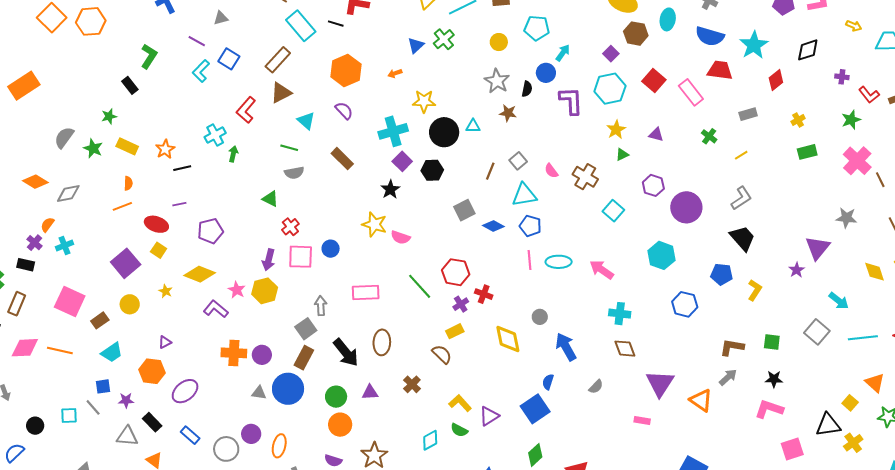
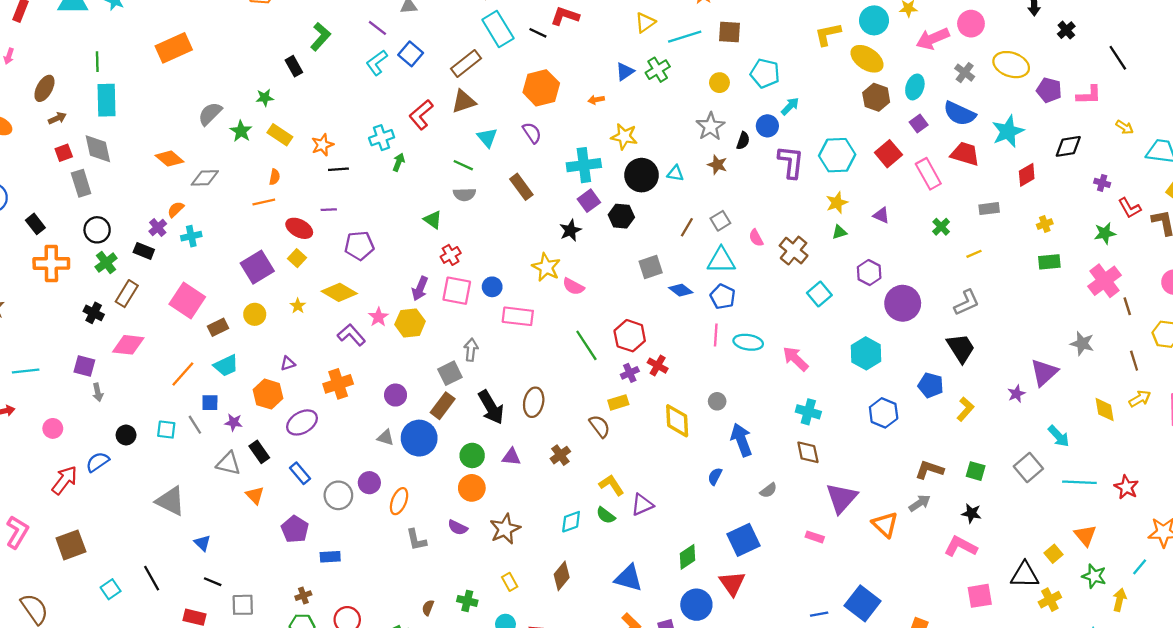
purple square: (611, 54) -> (919, 124), moved
pink rectangle: (366, 292) -> (518, 316), moved
orange line: (60, 351) -> (183, 374), moved, turned -70
orange cross: (234, 353) -> (338, 384), moved, turned -30
blue square: (535, 409) -> (743, 540), moved

